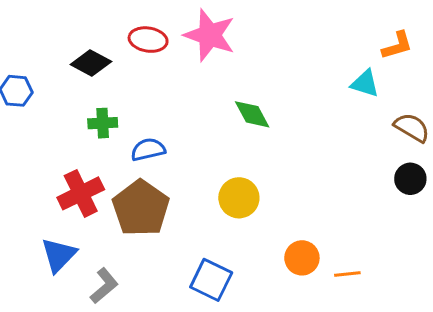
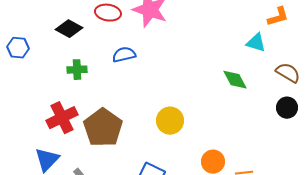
green diamond: (252, 114) -> (235, 80), moved
blue semicircle: (148, 149) -> (124, 55), moved

